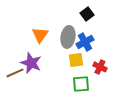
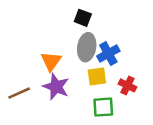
black square: (87, 14) -> (83, 18), moved, turned -32
orange triangle: (40, 35) -> (51, 61), moved
purple star: (31, 63) -> (56, 87), moved

